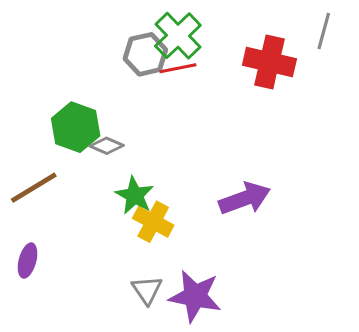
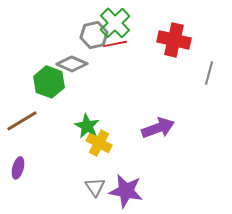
gray line: (324, 31) -> (209, 73), moved
gray diamond: (107, 146) -> (72, 64), moved, size x1.4

